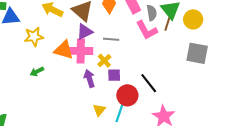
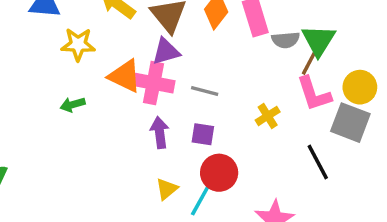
gray semicircle: (152, 13) -> (286, 40), turned 84
yellow circle: (193, 19) -> (360, 87), moved
pink L-shape: (147, 30) -> (314, 94), moved
gray line: (111, 39) -> (205, 91), moved
yellow cross: (104, 61) -> (268, 116), moved
black line: (149, 83) -> (318, 162), moved

